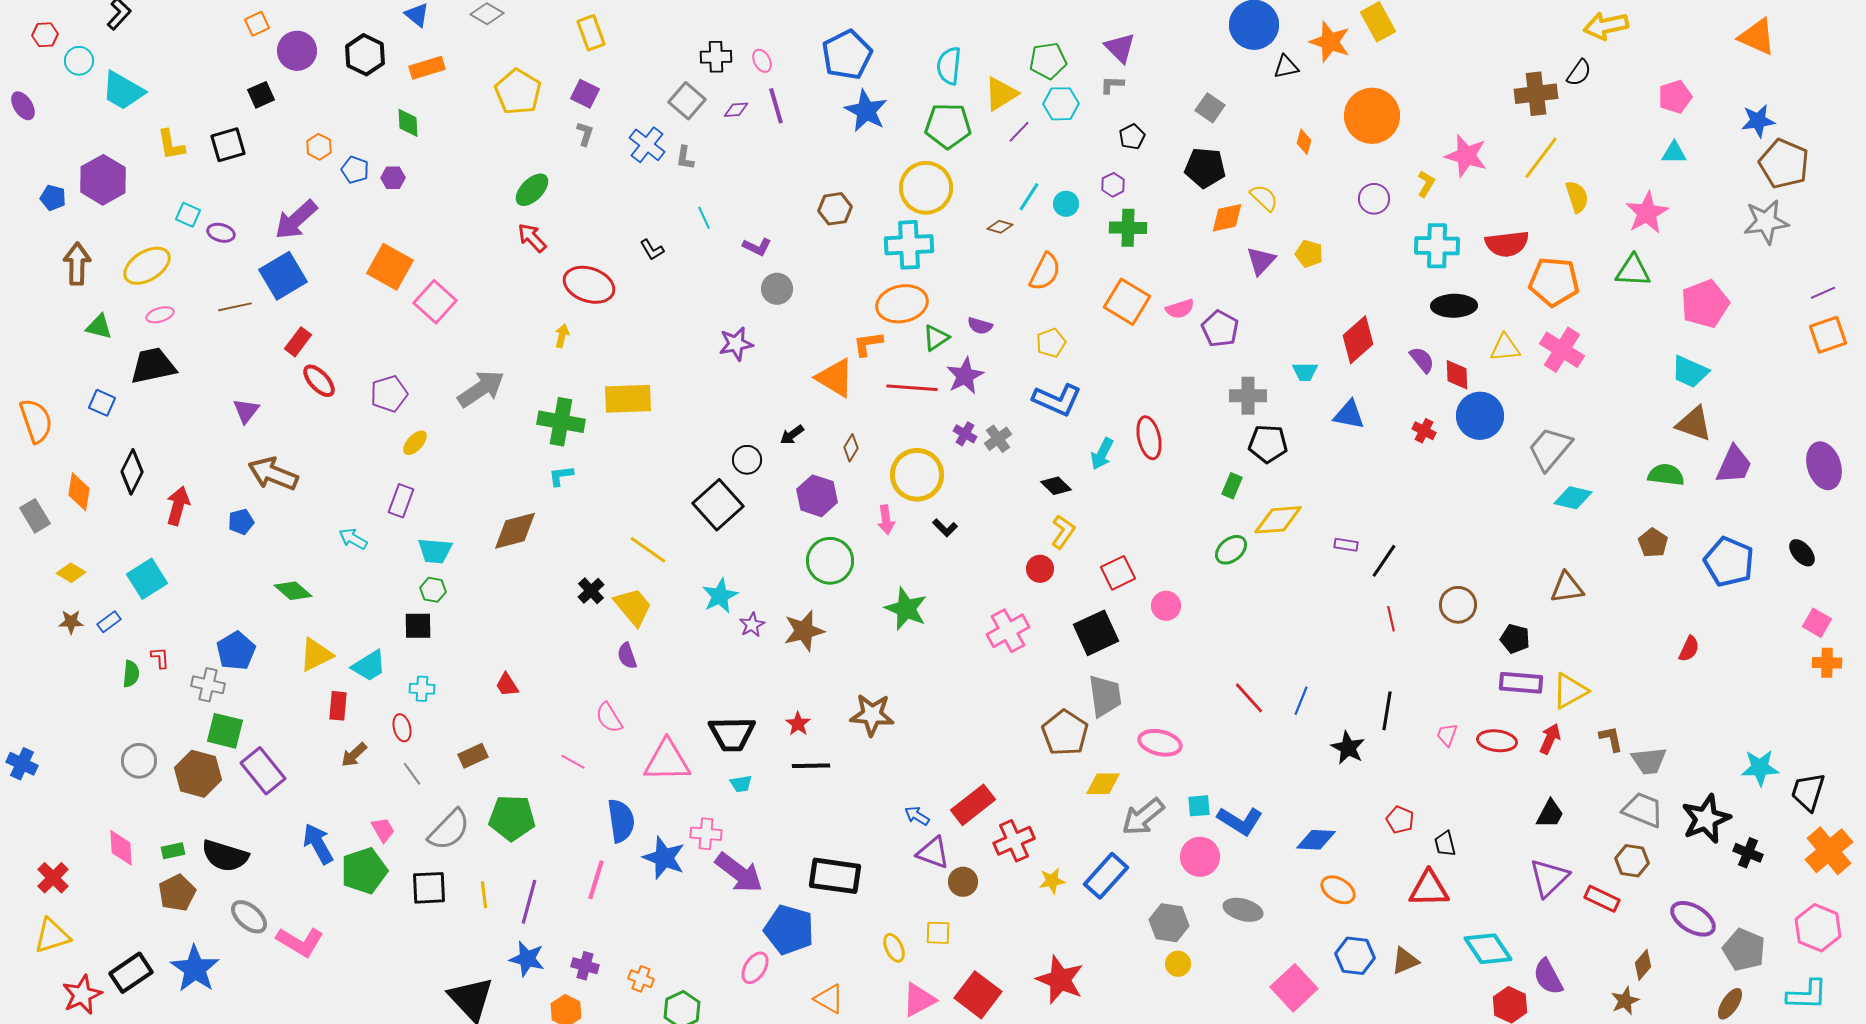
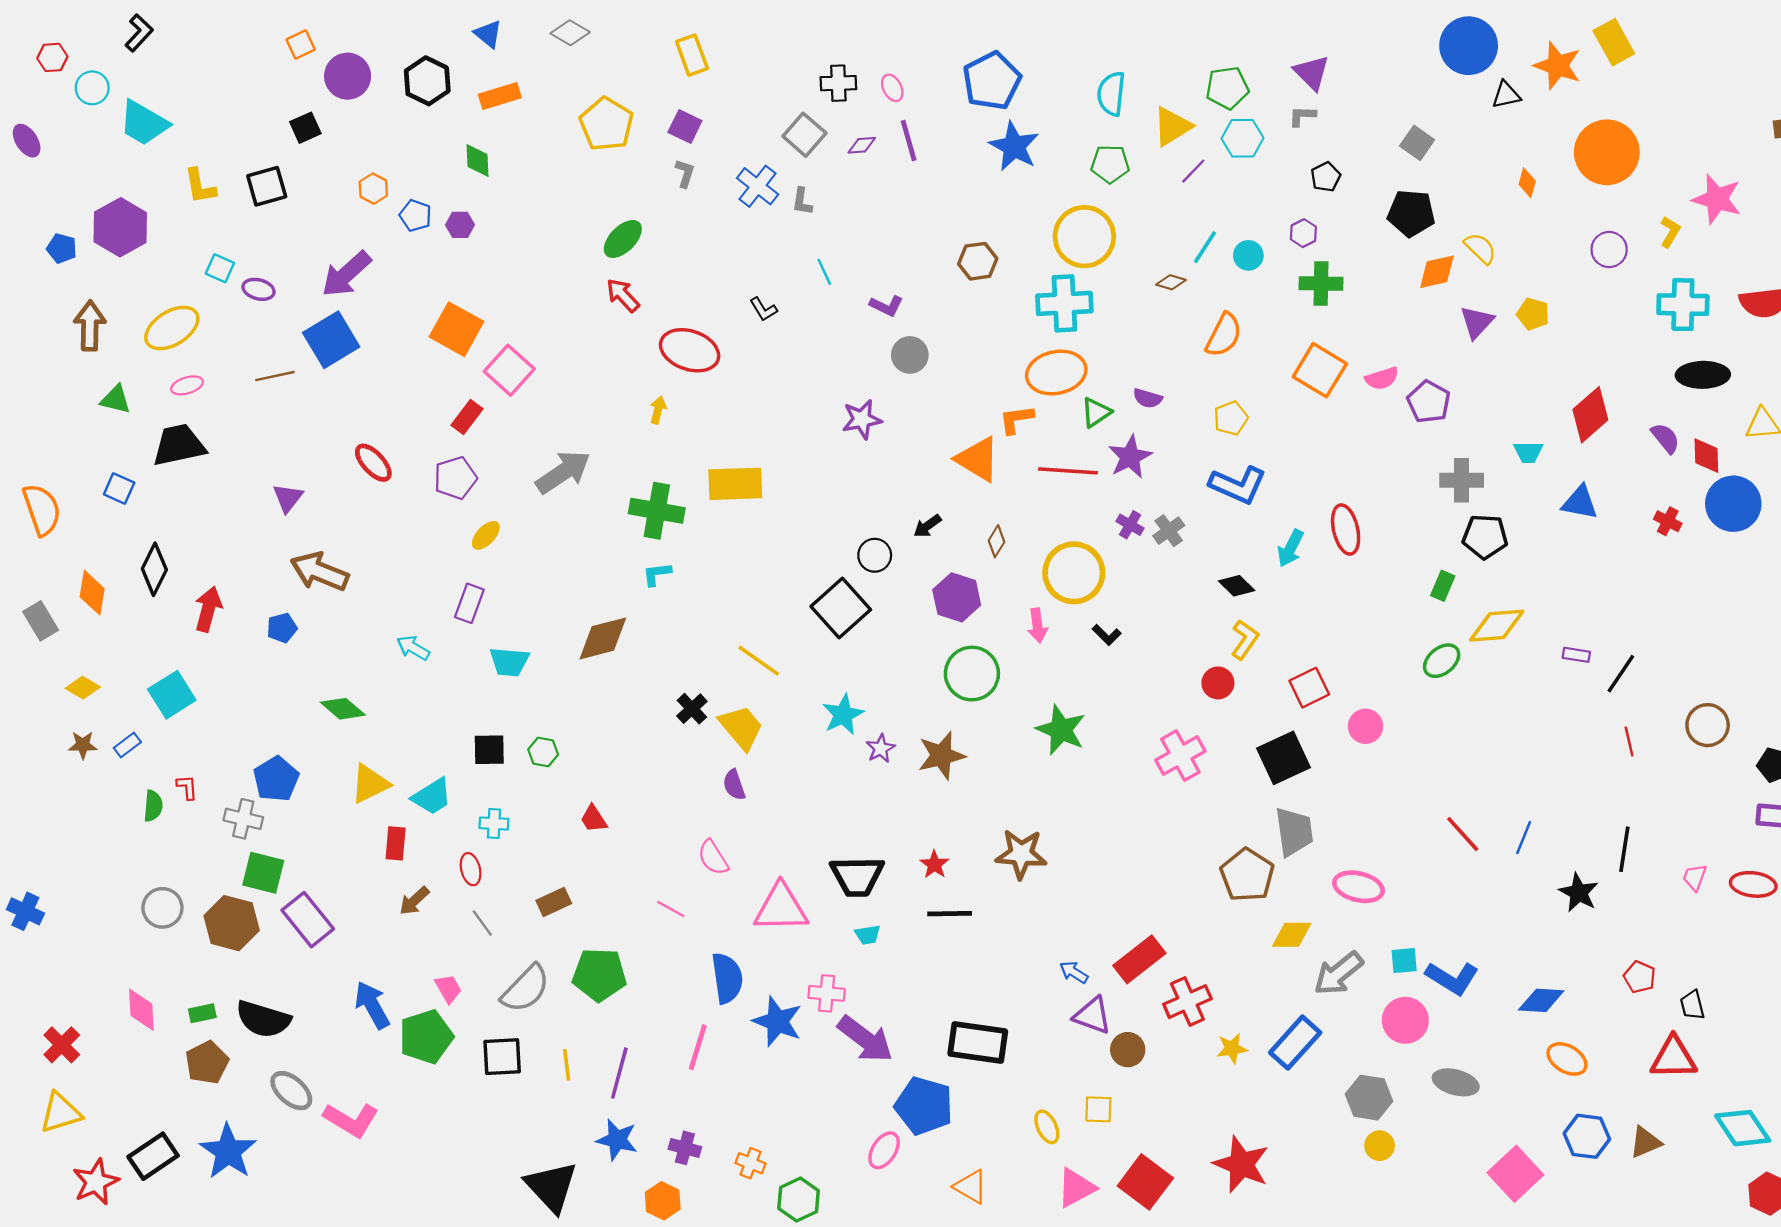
green pentagon: (948, 126) -> (1110, 164), size x0.7
red rectangle: (298, 342) -> (467, 417), moved
green hexagon: (433, 590) -> (543, 752), moved

